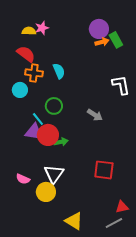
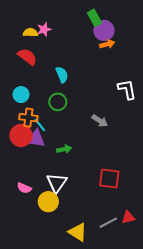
green rectangle: (116, 40) -> (95, 18), moved
orange cross: (34, 73) -> (28, 118), moved
green circle: (54, 106) -> (58, 102), moved
red circle: (48, 135) -> (21, 135), moved
gray line: (114, 223) -> (108, 223), moved

